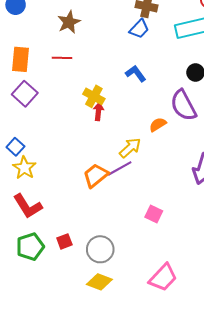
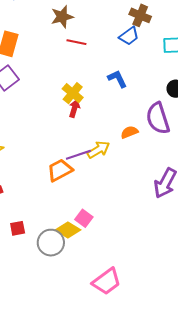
red line: (62, 58) -> (76, 42), moved
purple line: (120, 168) -> (78, 155), moved
pink square: (154, 214) -> (84, 218), moved
yellow diamond: (99, 282) -> (68, 230), moved

